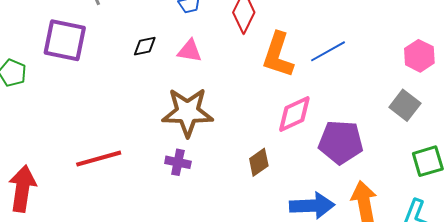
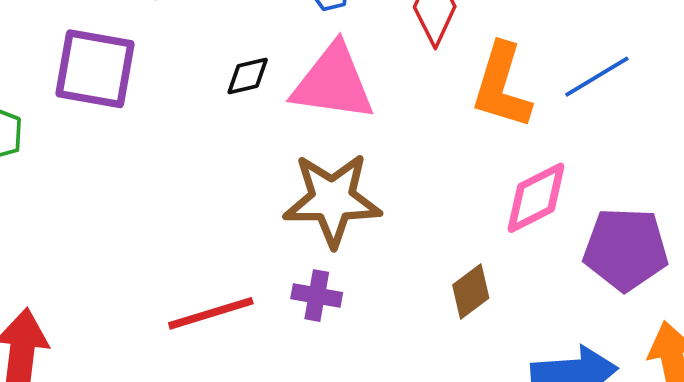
pink triangle: (190, 51) -> (333, 83), size x1.8
red line: (99, 159) -> (211, 313), moved

